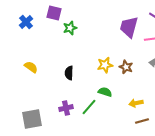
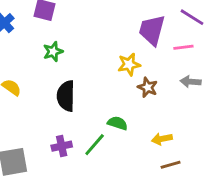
green star: (70, 28) -> (53, 52), moved
yellow star: (105, 65) -> (129, 64), moved
black semicircle: (69, 73) -> (66, 96), size x1.5

